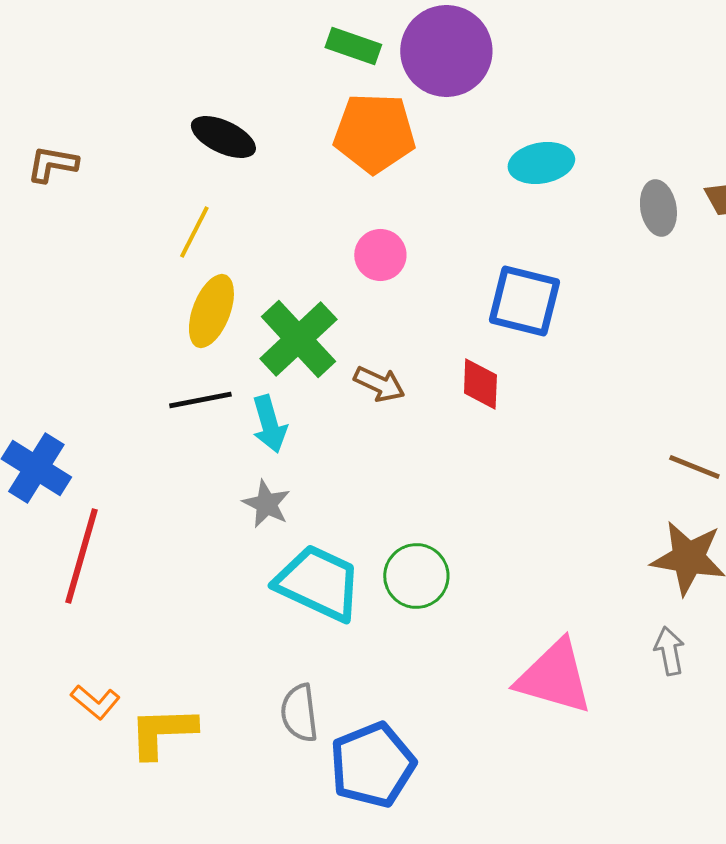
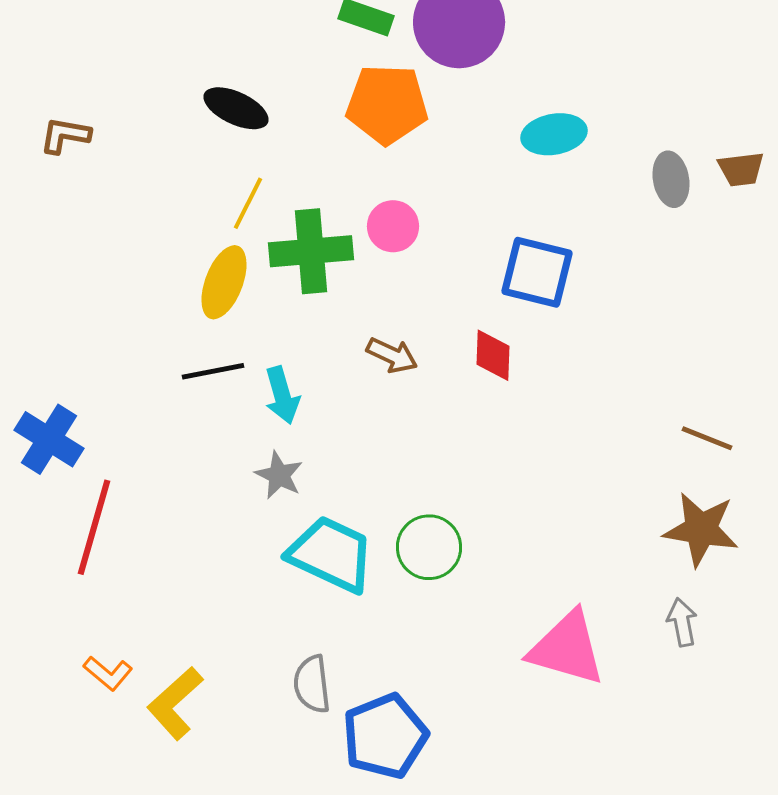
yellow line: (194, 232) -> (248, 203), moved
green cross: (298, 339) -> (311, 251), moved, turned 38
yellow L-shape: (162, 732) -> (175, 703), turned -40

